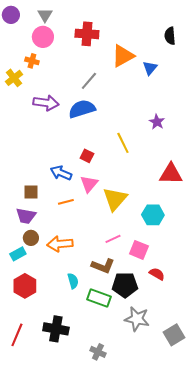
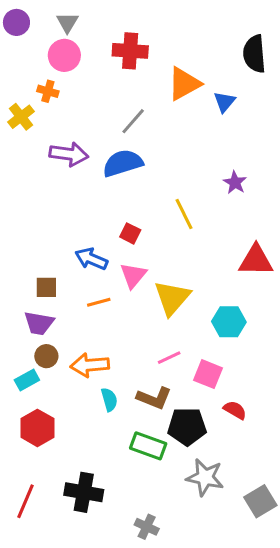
black semicircle: (170, 36) -> (254, 54), size x1.4
cyan semicircle: (73, 281) -> (109, 400), moved

